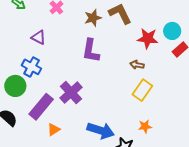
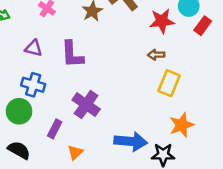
purple L-shape: (91, 51) -> (72, 54), moved
purple rectangle: (41, 107) -> (55, 129), size x0.6
orange star: (145, 126) -> (182, 125), size x1.5

